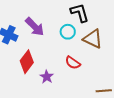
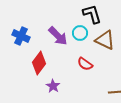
purple arrow: (35, 27) -> (58, 36), moved
purple star: (47, 77) -> (53, 86), moved

